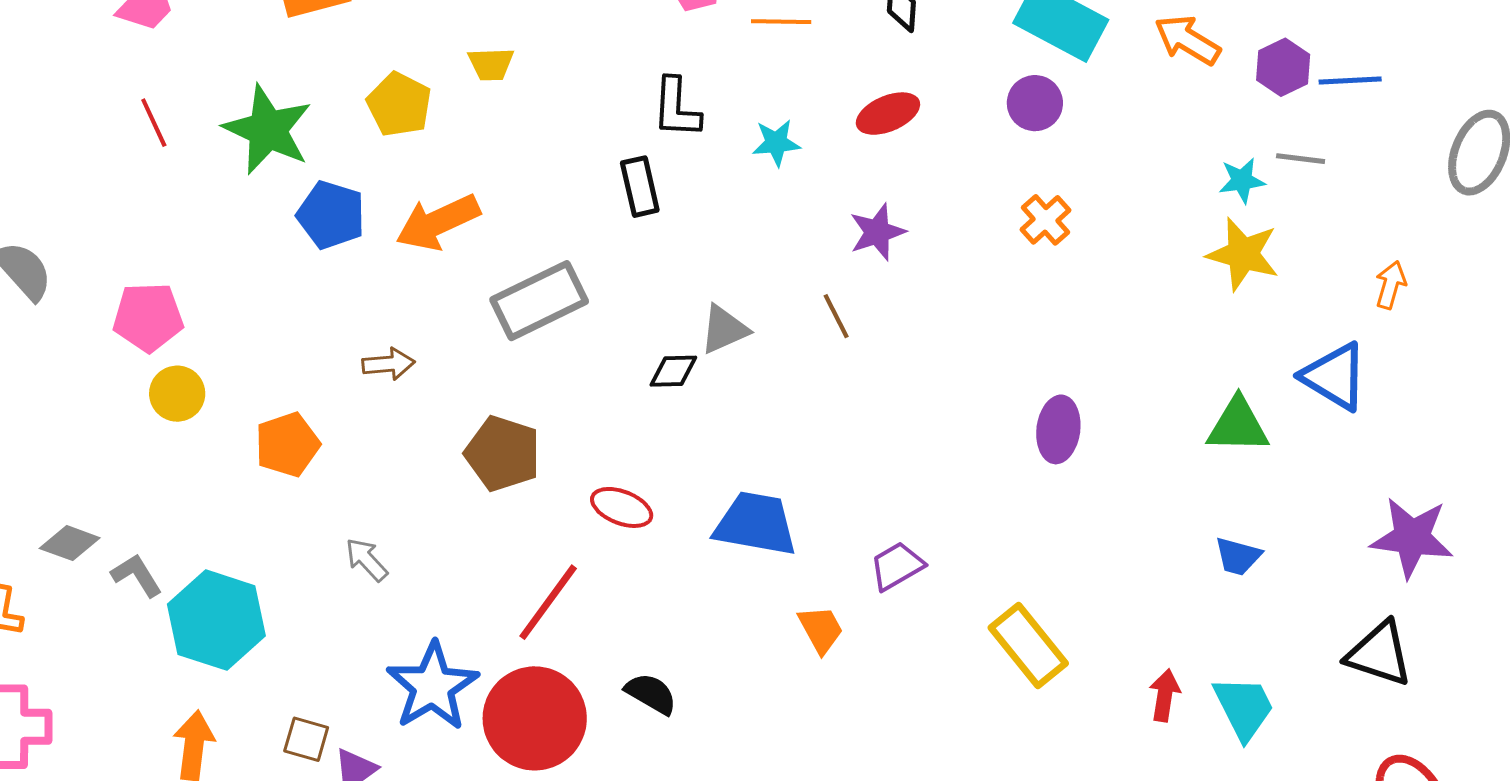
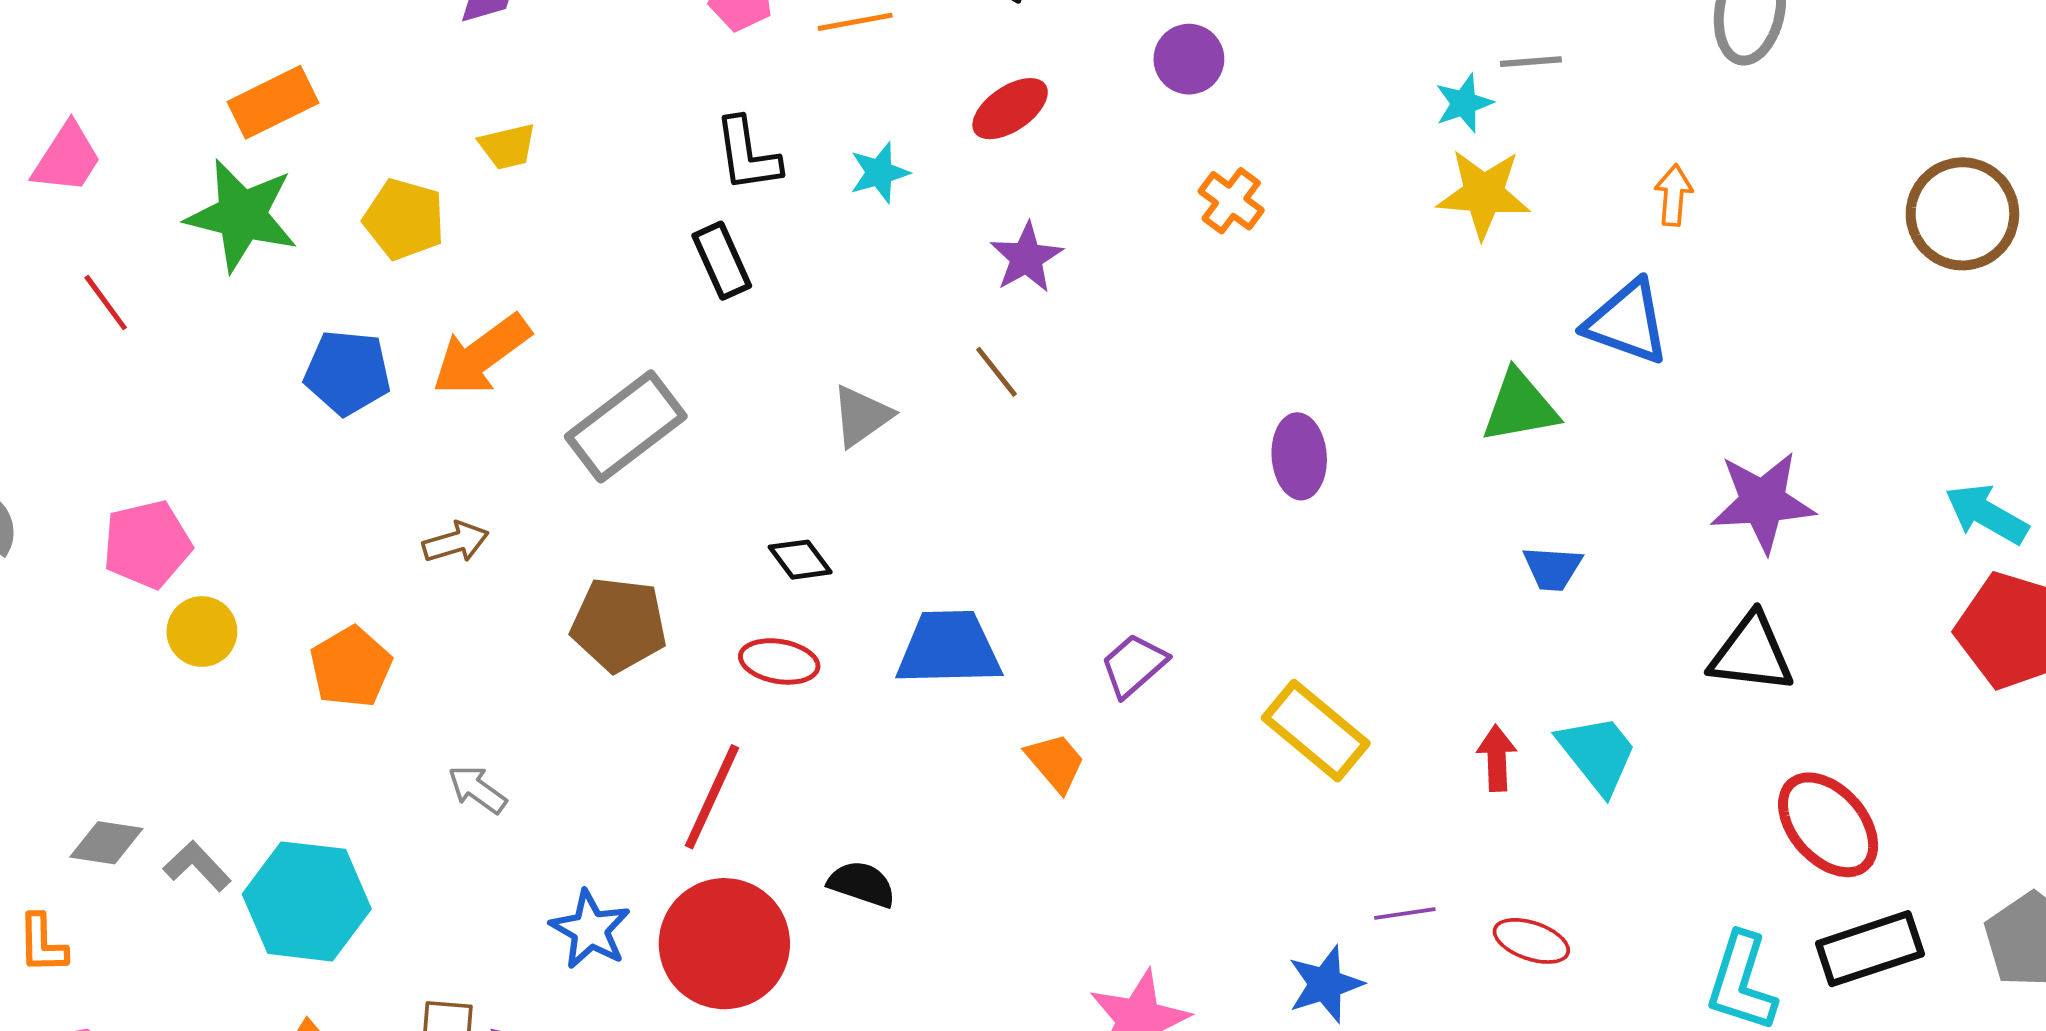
green star: (268, 130) -> (242, 215), moved
black diamond: (673, 371) -> (800, 560), moved, turned 66
blue star: (433, 686) -> (590, 930), size x0.7

